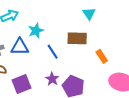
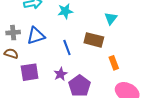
cyan star: (36, 31) -> (65, 11), moved
blue triangle: (20, 47) -> (36, 36), turned -30

